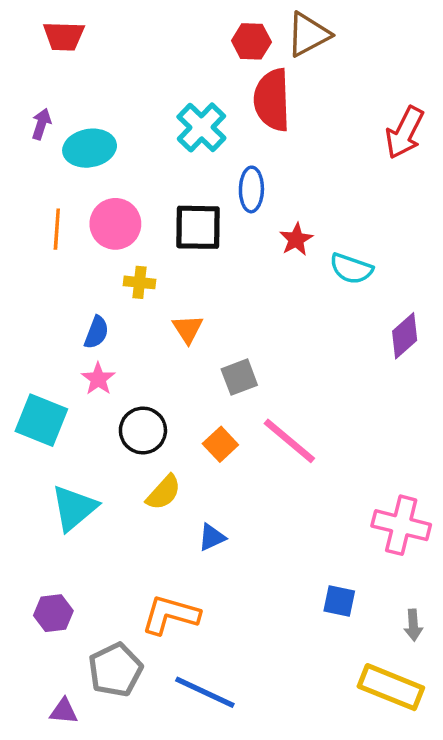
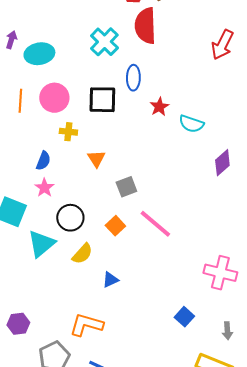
cyan triangle: (74, 508) -> (41, 244), moved
blue square: (339, 601) -> (184, 317), turned 30

